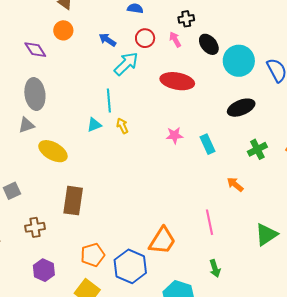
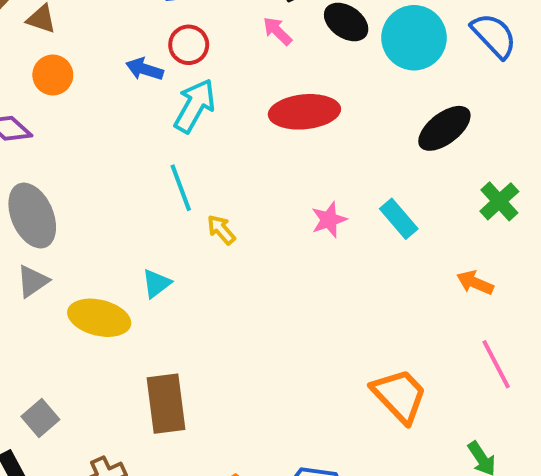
red circle: (145, 38) -> (189, 45), moved
cyan triangle: (94, 125) -> (156, 284), moved
pink line: (209, 222) -> (496, 364), moved
orange trapezoid: (162, 241) -> (399, 395), moved, turned -60

